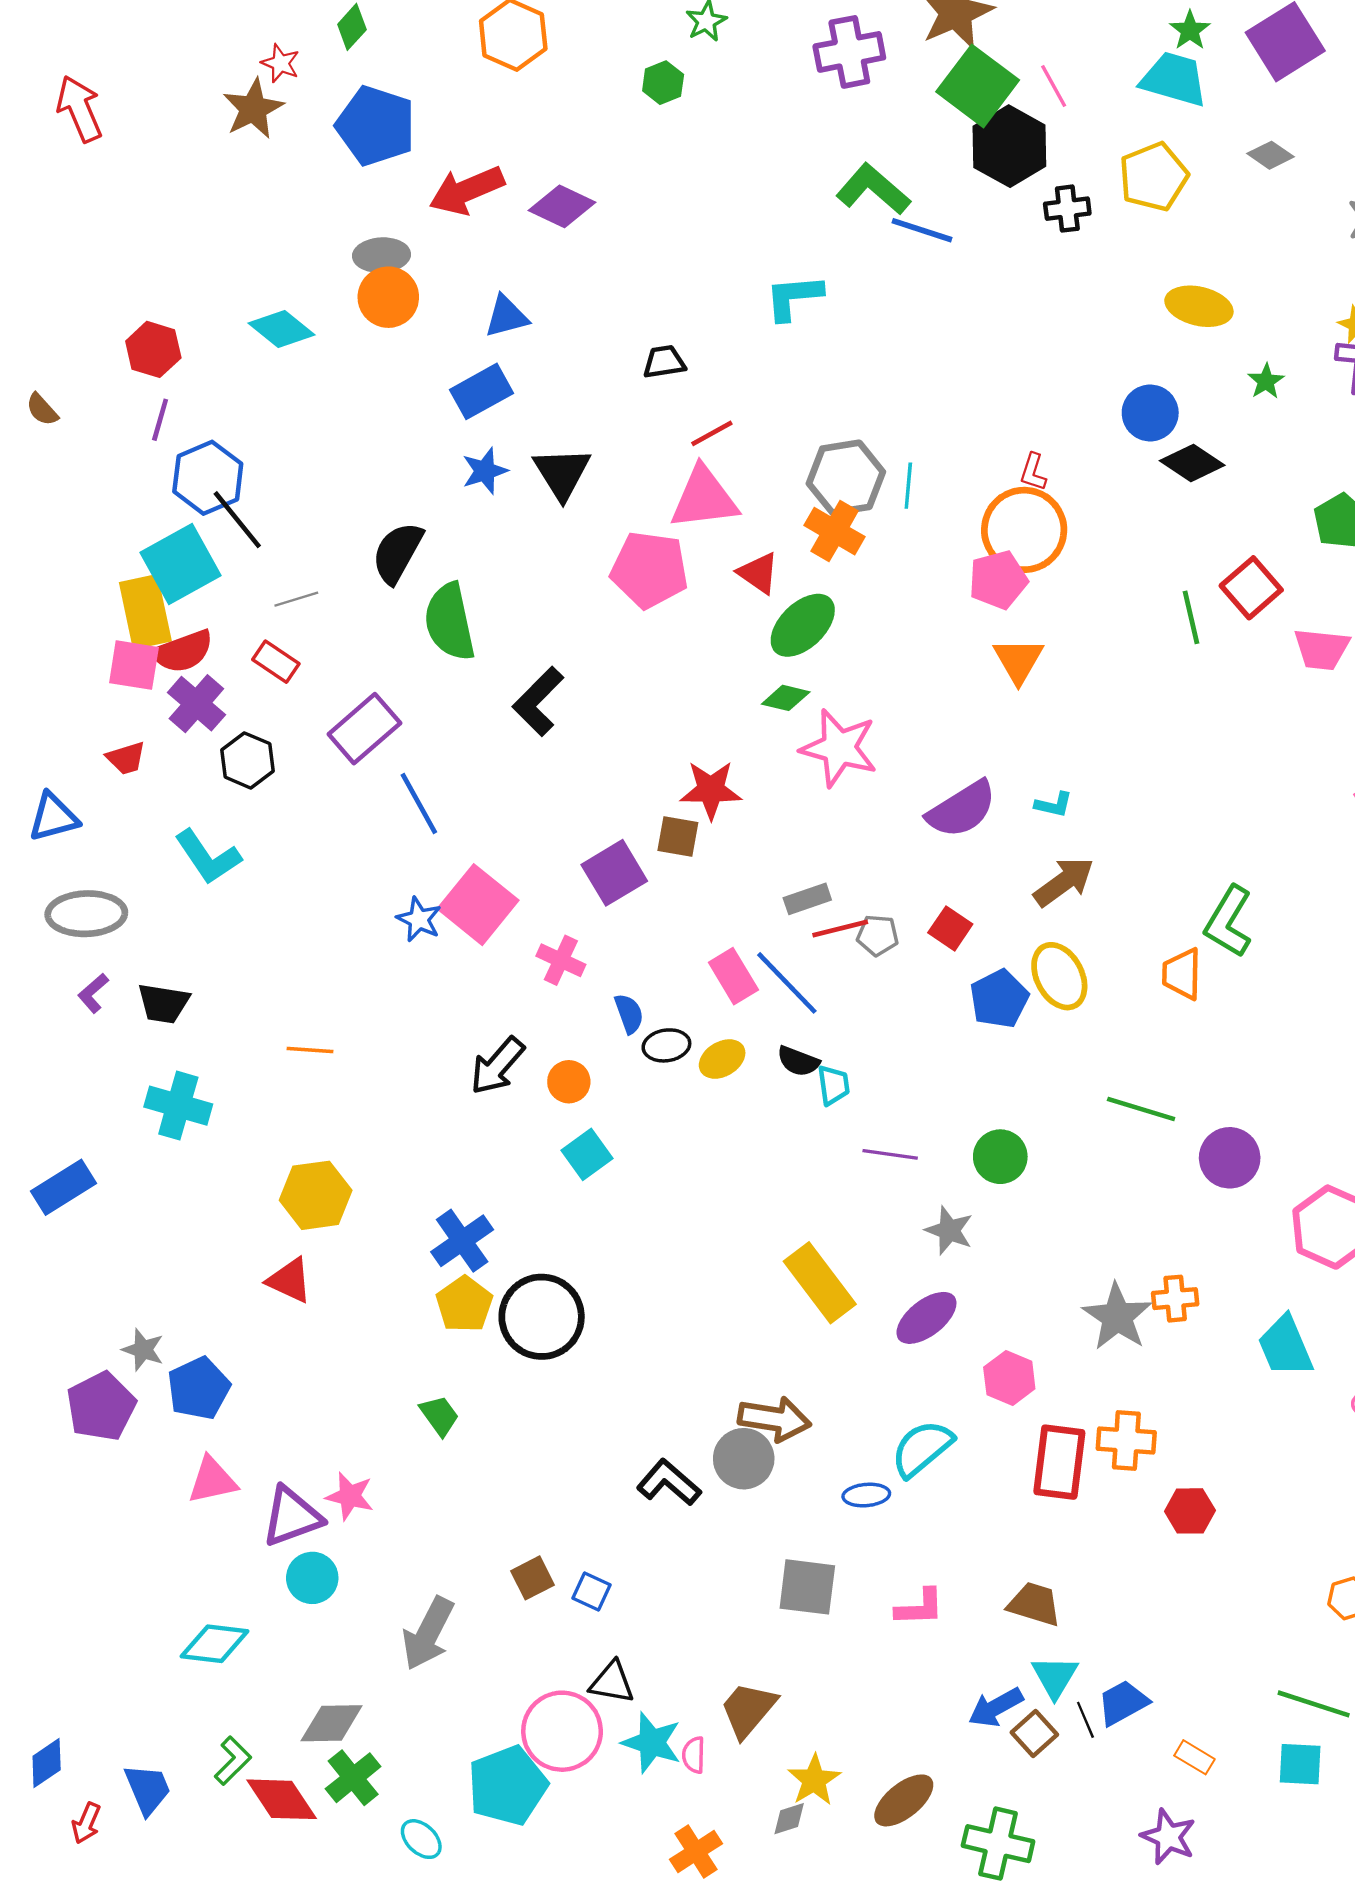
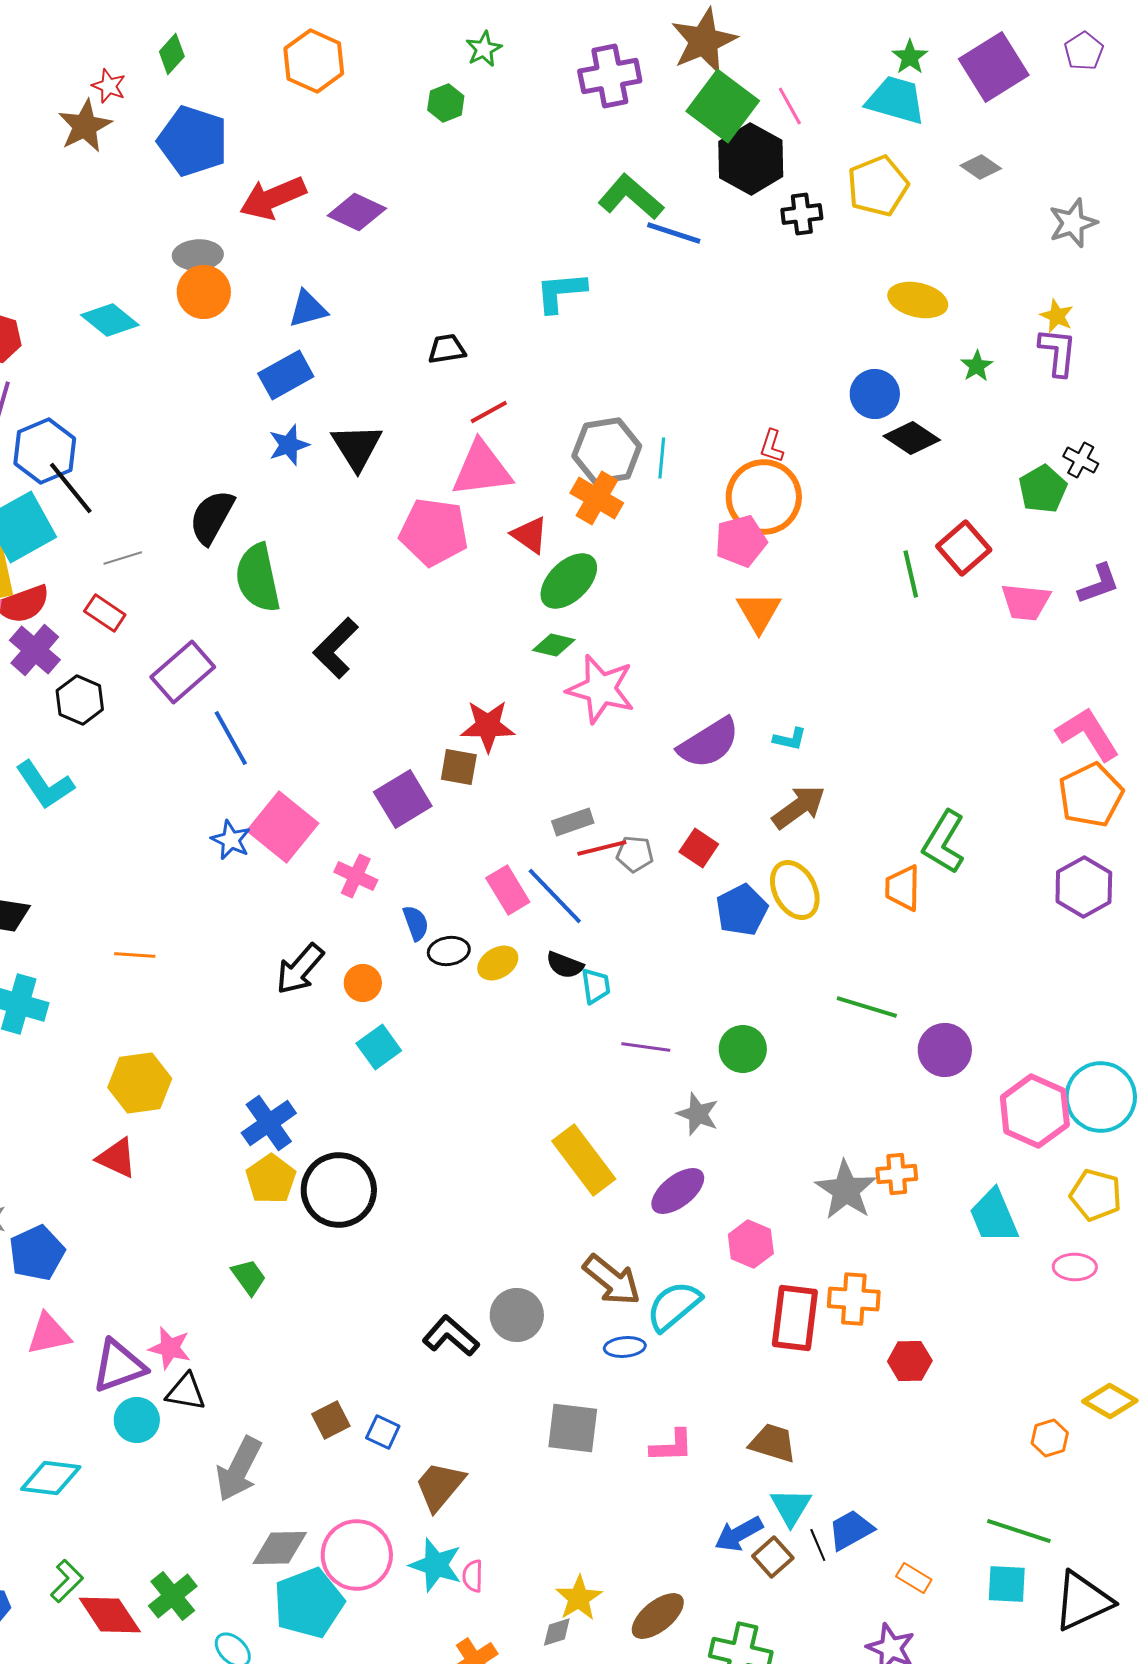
brown arrow: (774, 1419) -> (612, 1280), moved, turned 30
black triangle: (612, 1682) -> (186, 1392), moved
brown trapezoid: (748, 1710) -> (440, 1486), moved
gray diamond: (332, 1723) -> (280, 1548), moved

